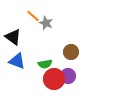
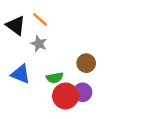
gray star: (46, 23) -> (39, 44), moved
black triangle: (13, 37) -> (16, 25), moved

